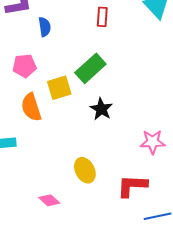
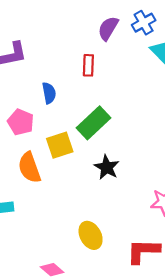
red rectangle: (102, 17) -> (88, 65), moved
blue semicircle: (45, 27) -> (49, 93), moved
pink pentagon: (24, 66) -> (21, 122), turned 30

